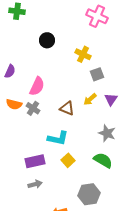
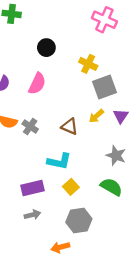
gray square: (97, 74) -> (104, 87), size x1.5
pink semicircle: (37, 86) -> (37, 84), moved
gray hexagon: (89, 194) -> (79, 220), moved

